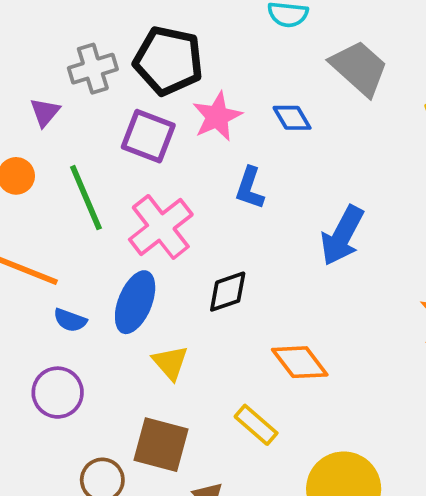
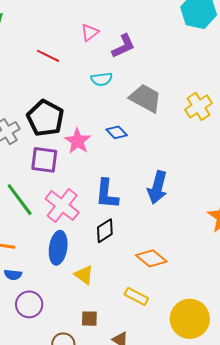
black pentagon: (168, 61) -> (45, 118), turned 30
blue L-shape: (250, 188) -> (107, 194), moved, size x1.4
blue semicircle: (70, 320) -> (13, 275), moved
brown square: (161, 445) -> (89, 319), size x0.6

